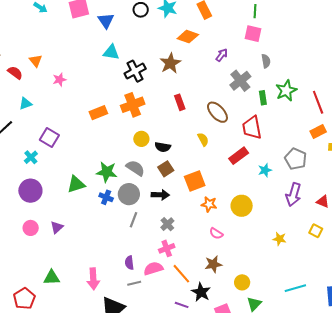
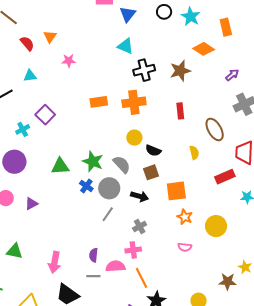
pink semicircle: (216, 234) -> (185, 247), turned -40
brown star: (213, 264) -> (228, 281), moved

